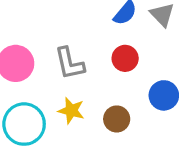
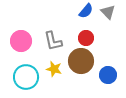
blue circle: (164, 95) -> (108, 75), moved
brown circle: (117, 119) -> (81, 61), moved, size x1.6

